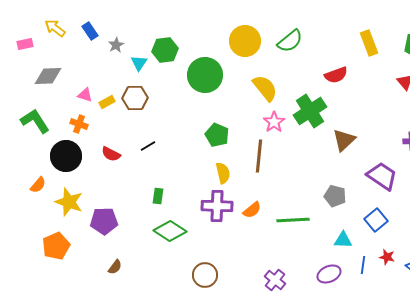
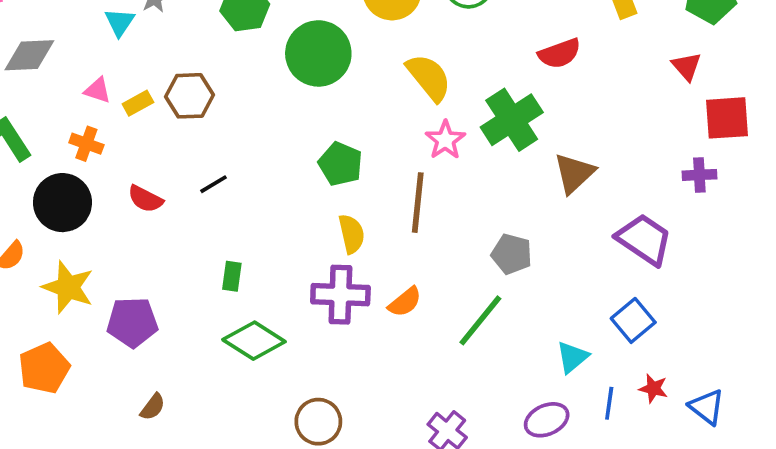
cyan triangle: (139, 63) -> (120, 22), moved
gray pentagon: (335, 196) -> (512, 254), moved
green line: (293, 220) -> (480, 320), turned -48
cyan triangle: (343, 240) -> (572, 357), turned -42

